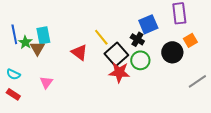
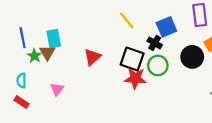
yellow line: (101, 37) -> (127, 20), moved
green star: (25, 42) -> (34, 56), moved
red triangle: (79, 52) -> (92, 57), turned 42
black square: (116, 54) -> (132, 59), turned -30
cyan semicircle: (13, 74) -> (21, 81), turned 64

